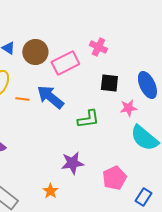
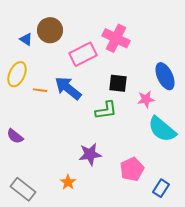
pink cross: (98, 47) -> (116, 38), size x1.5
brown circle: (35, 52) -> (50, 30), moved
black square: (109, 83) -> (118, 83), moved

